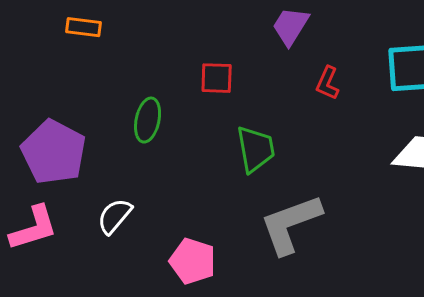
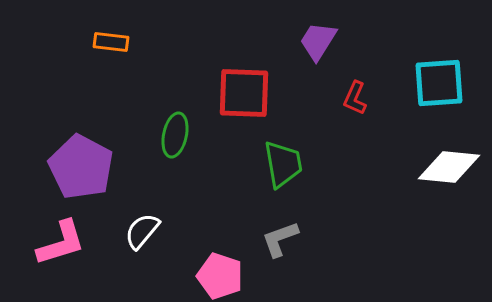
red square: (217, 78) -> (244, 93), size x1.6
gray L-shape: (291, 224) -> (280, 239), moved, size x0.6

